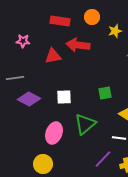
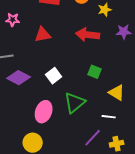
red arrow: (78, 45) -> (88, 35), moved
green square: (105, 93) -> (95, 72), turned 32
white square: (64, 97) -> (54, 76), turned -35

